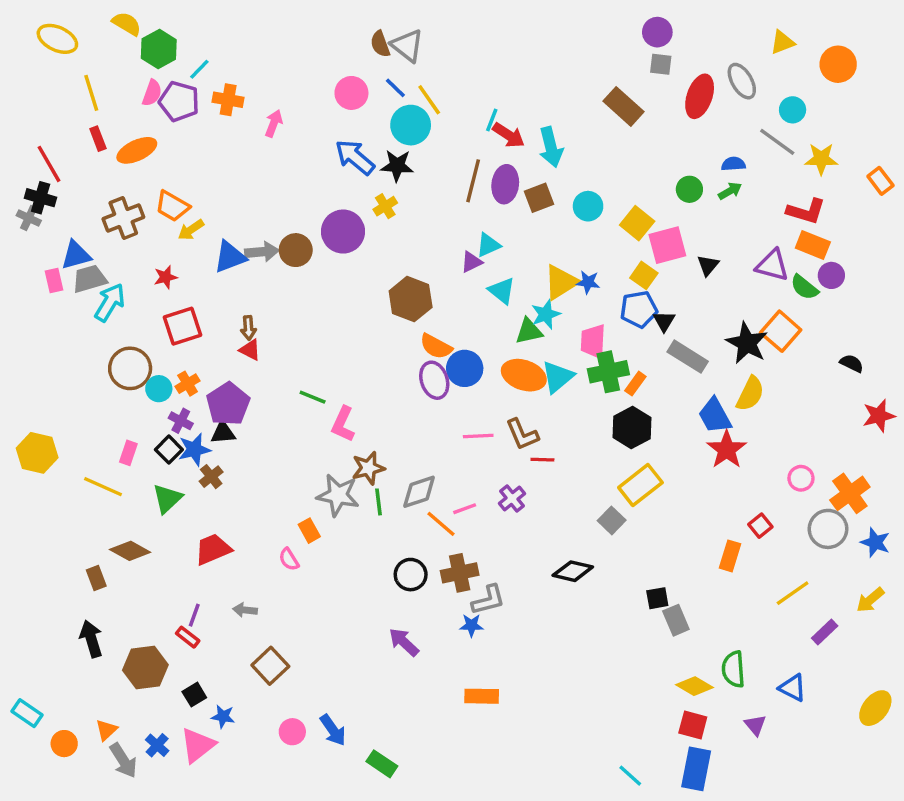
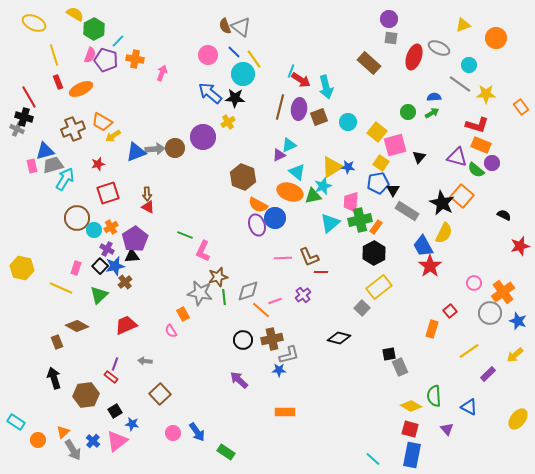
gray ellipse: (742, 81) -> (439, 48), turned -35
orange ellipse: (524, 375) -> (290, 192), moved

